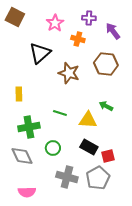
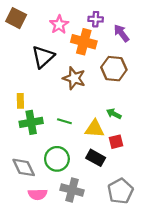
orange cross: (78, 39) -> (84, 42), size x1.6
green cross: (29, 127) -> (31, 122), moved
green circle: (53, 148) -> (57, 159), size x1.5
red square: (108, 156) -> (116, 142), moved
gray pentagon: (98, 178) -> (120, 191), moved
pink semicircle: (27, 192) -> (38, 194), moved

